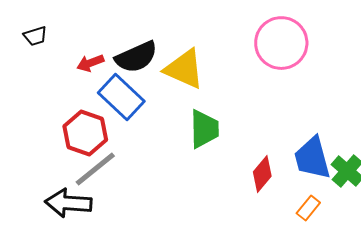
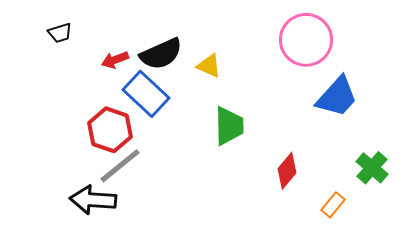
yellow triangle: (184, 69) -> (209, 66), size x0.6
blue trapezoid: (312, 158) -> (337, 97), moved, turned -123

